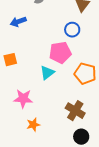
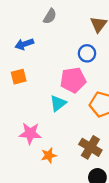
orange square: (10, 60) -> (19, 77), moved
orange star: (33, 125) -> (49, 155), moved

